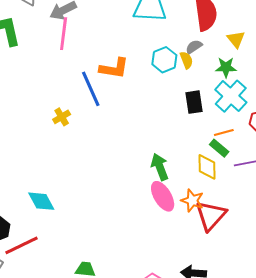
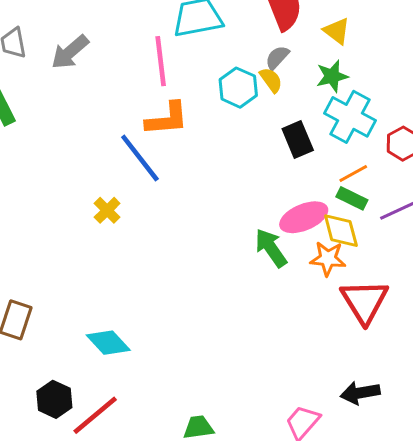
pink line: (64, 34) -> (161, 61), moved
pink ellipse: (163, 196) -> (304, 217), moved, turned -68
orange star: (192, 201) -> (328, 259), moved

